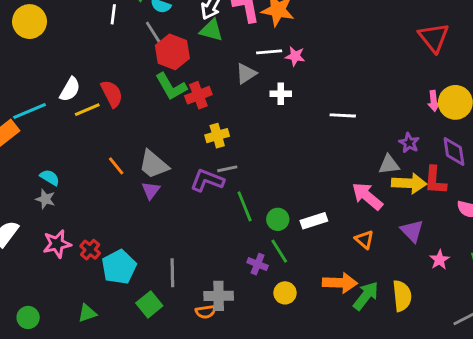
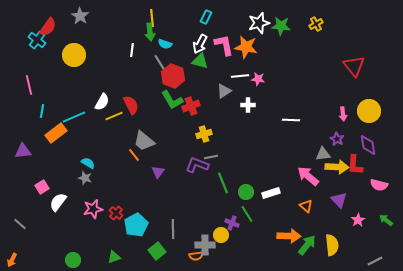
pink arrow: (434, 101) -> (343, 114), moved
gray trapezoid: (154, 164) -> (144, 141), moved
yellow circle: (285, 293) -> (221, 235), moved

